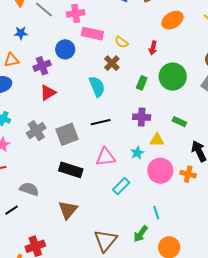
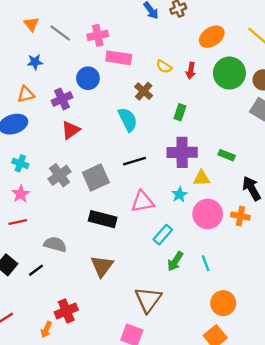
yellow semicircle: (121, 42) -> (164, 67), moved
green circle: (173, 77) -> (229, 73), moved
purple cross: (142, 117) -> (182, 152), size x1.4
green arrow: (141, 234) -> (175, 261), moved

